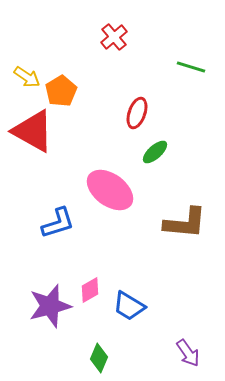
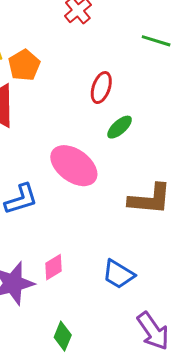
blue trapezoid: (129, 306) -> (119, 274), moved
purple arrow: (188, 353) -> (153, 331), size x1.4

